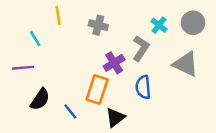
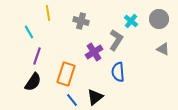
gray triangle: (186, 64) -> (163, 49), moved, size x0.6
purple line: (23, 68) -> (37, 56), moved, turned -66
orange rectangle: (97, 90) -> (66, 74), moved
blue line: (70, 111) -> (72, 100), moved

